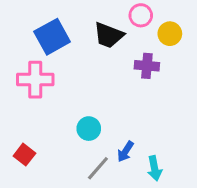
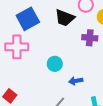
cyan circle: (89, 129) -> (55, 64), moved
blue arrow: (125, 151) -> (76, 81), moved, turned 48

